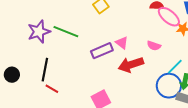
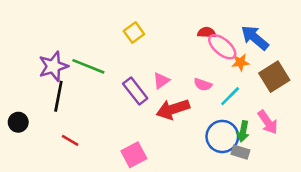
pink triangle: (122, 43) -> (161, 81), turned 48
purple rectangle: (102, 51) -> (135, 91), turned 75
cyan line: (175, 67) -> (230, 96), moved
black line: (45, 70) -> (58, 96), moved

